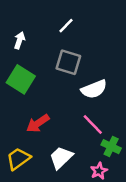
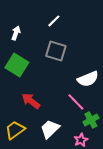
white semicircle: (94, 89) -> (88, 79), moved
red arrow: (38, 123) -> (31, 101), turned 72
green cross: (111, 147) -> (91, 120), turned 35

